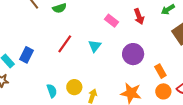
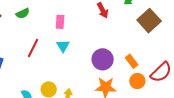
pink rectangle: (111, 21) -> (60, 22), moved, turned 64
purple circle: (133, 54) -> (103, 59), moved

